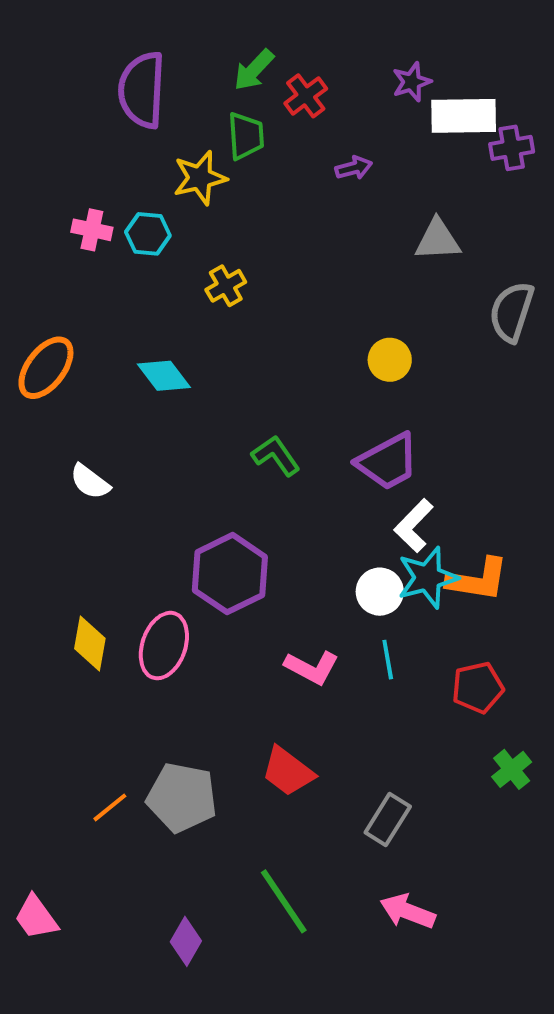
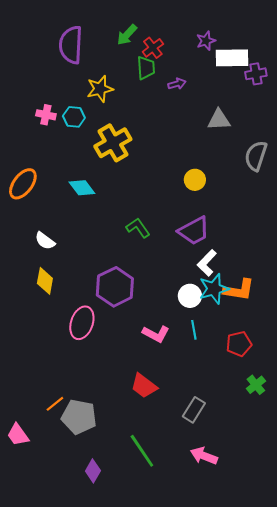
green trapezoid: (246, 136) -> (146, 68), moved
yellow cross: (226, 286) -> (113, 143), size x1.8
yellow diamond: (90, 644) -> (45, 281), moved
gray pentagon: (182, 797) -> (79, 417), moved
pink trapezoid: (36, 917) -> (18, 435), moved

